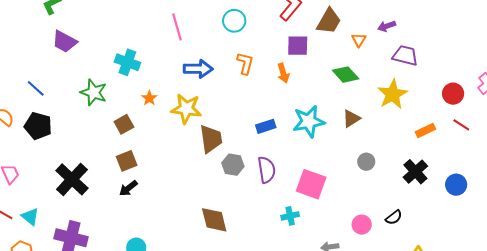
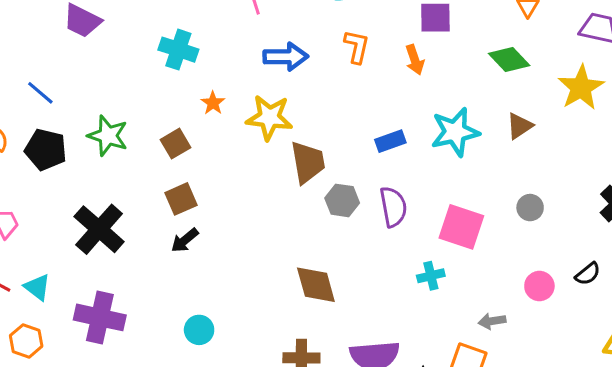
green star: (94, 92) -> (108, 136), moved
gray circle: (366, 162) -> (530, 208), moved

